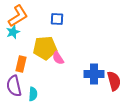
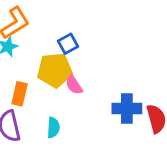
blue square: (57, 19) -> (68, 44), moved, turned -32
cyan semicircle: (33, 94) -> (53, 128), moved

